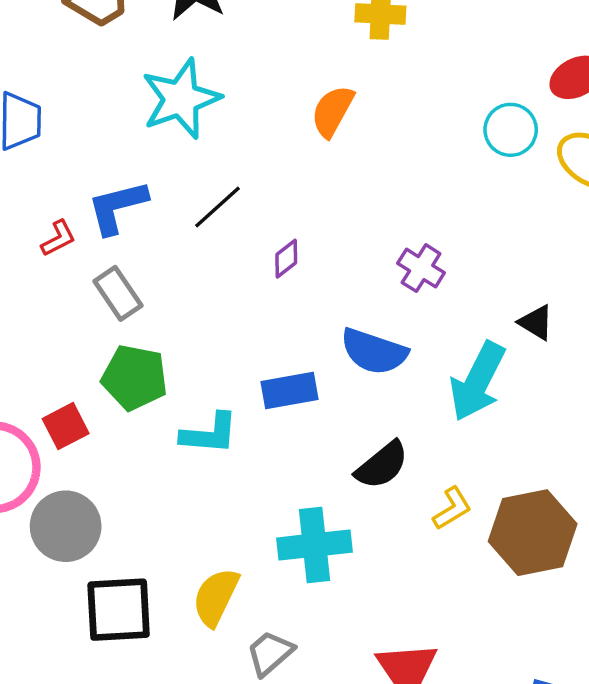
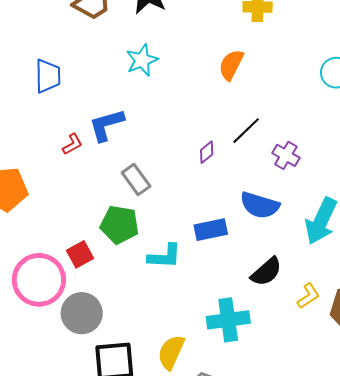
cyan star: (181, 99) -> (142, 60), size x0.7
black line: (217, 207) -> (246, 131), moved
gray rectangle: (118, 293) -> (136, 180), moved

